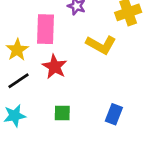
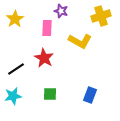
pink rectangle: (46, 29) -> (47, 28), moved, size x0.7
yellow star: (17, 50) -> (15, 19), moved

